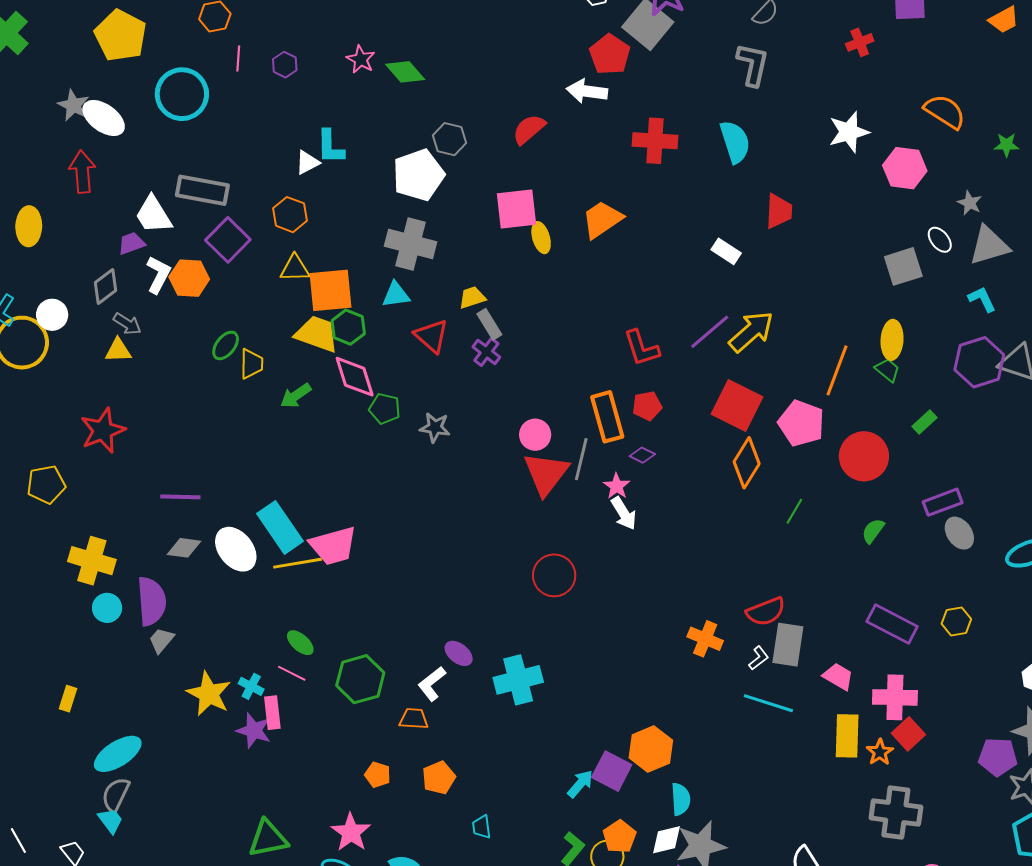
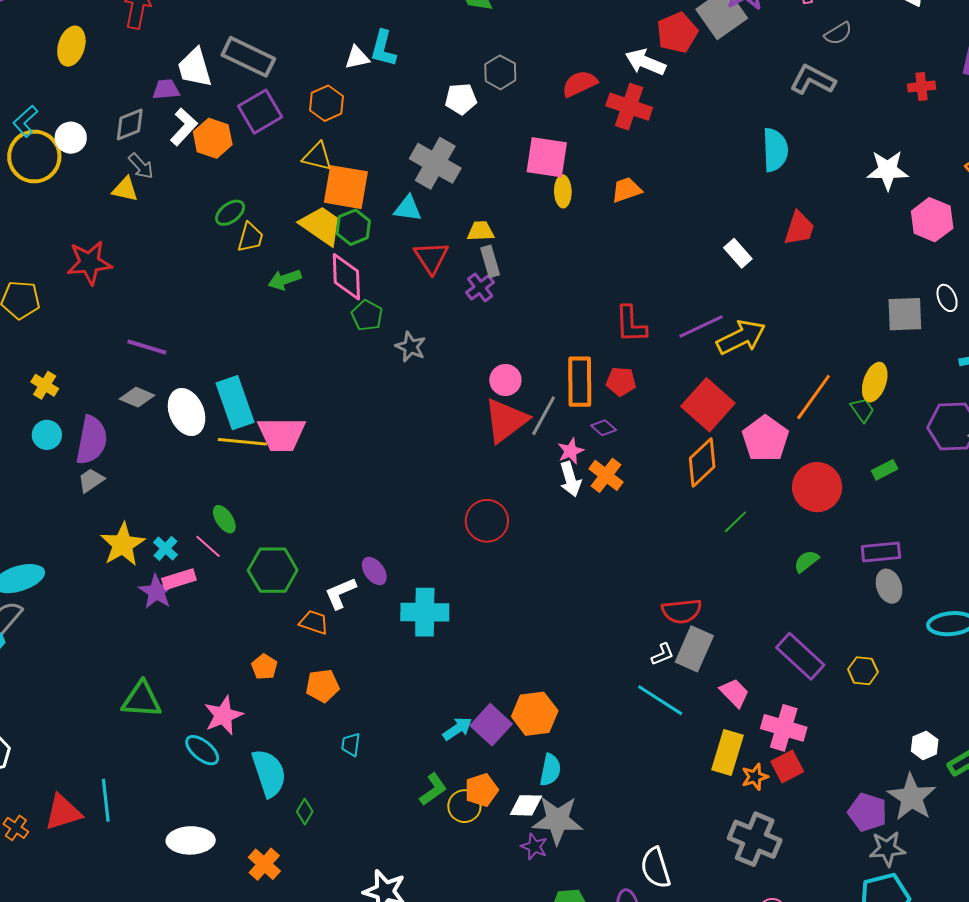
gray L-shape: (753, 64) -> (813, 80), turned -90
red cross: (655, 141) -> (629, 107), moved
white pentagon: (418, 175) -> (461, 99), size x0.6
orange trapezoid: (602, 219) -> (626, 190), size x0.7
yellow cross: (92, 561) -> (45, 385), size x0.6
orange cross: (705, 639) -> (606, 475), moved
pink rectangle: (272, 713) -> (179, 579), turned 64

